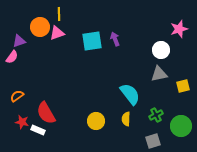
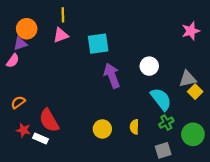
orange circle: (40, 27) -> (27, 29), moved
purple arrow: (115, 39) -> (112, 76), moved, size x1.6
white circle: (161, 50) -> (149, 66), moved
gray triangle: (159, 74) -> (188, 79), moved
yellow square: (183, 86) -> (195, 92), turned -32
cyan semicircle: (130, 94) -> (161, 99), moved

